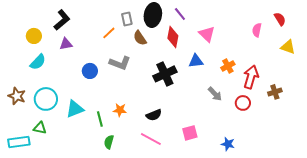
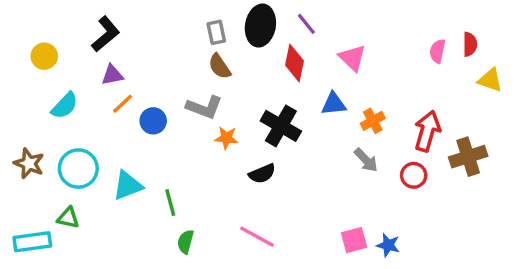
red semicircle: (280, 19) -> (470, 44), moved, turned 32
orange line: (109, 33) -> (123, 104), moved
yellow circle: (34, 36) -> (44, 56), moved
brown semicircle: (140, 38) -> (220, 66), moved
orange cross: (228, 66) -> (373, 121), moved
black cross: (165, 74) -> (281, 126), turned -35
brown cross: (275, 92) -> (468, 157), size x1.5
orange star: (120, 110) -> (226, 138), moved
black semicircle: (154, 115) -> (262, 174), moved
pink square: (190, 133) -> (354, 240), moved

